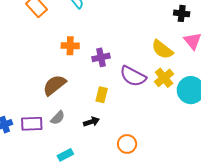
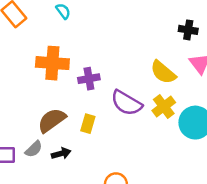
orange cross: (70, 46) -> (52, 63), size x1.5
brown semicircle: (54, 85) -> (52, 120), moved
black arrow: (91, 122) -> (61, 153), moved

